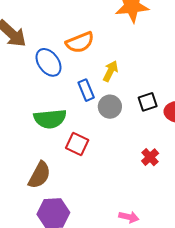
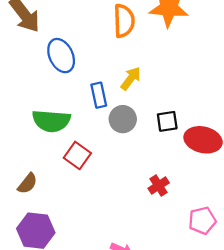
orange semicircle: (80, 42) -> (124, 21), moved, turned -80
brown semicircle: (39, 175) -> (28, 184), size x0.7

